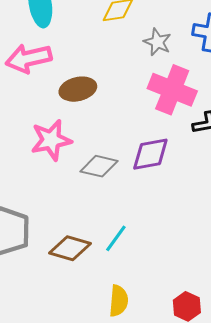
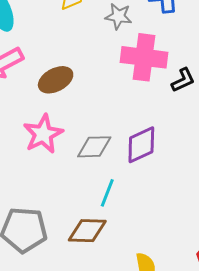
purple diamond: (150, 154) -> (141, 145), moved
cyan line: (116, 238) -> (107, 193), moved

